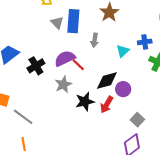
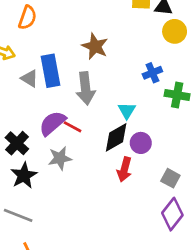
gray arrow: (95, 40) -> (85, 88), size x1.6
cyan triangle: (123, 51) -> (127, 111), moved
gray star: (63, 84) -> (60, 158), turned 30
black star: (85, 102) -> (24, 175), moved

